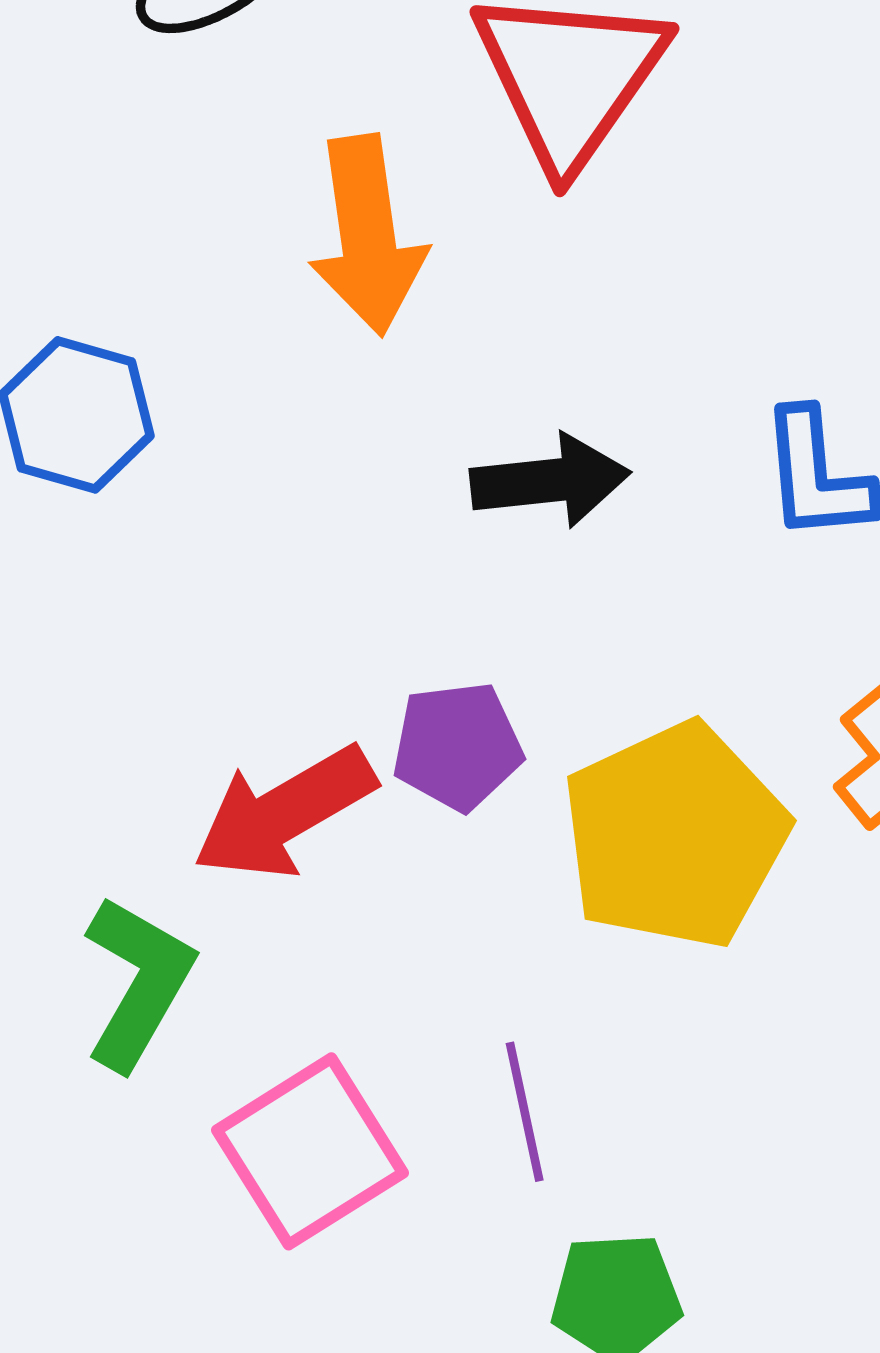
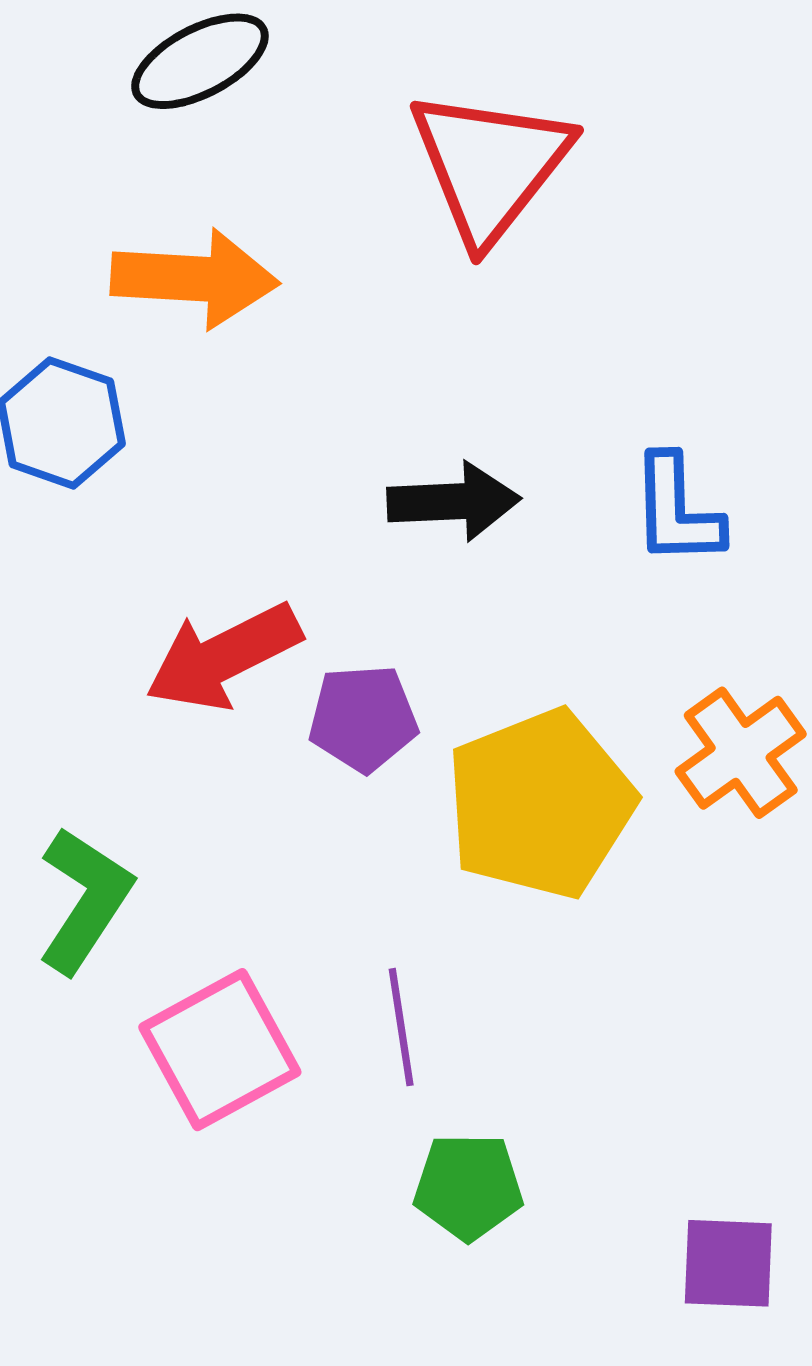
orange arrow: (367, 235) -> (195, 278), moved, turned -82
red arrow: (284, 813) -> (223, 657), moved

